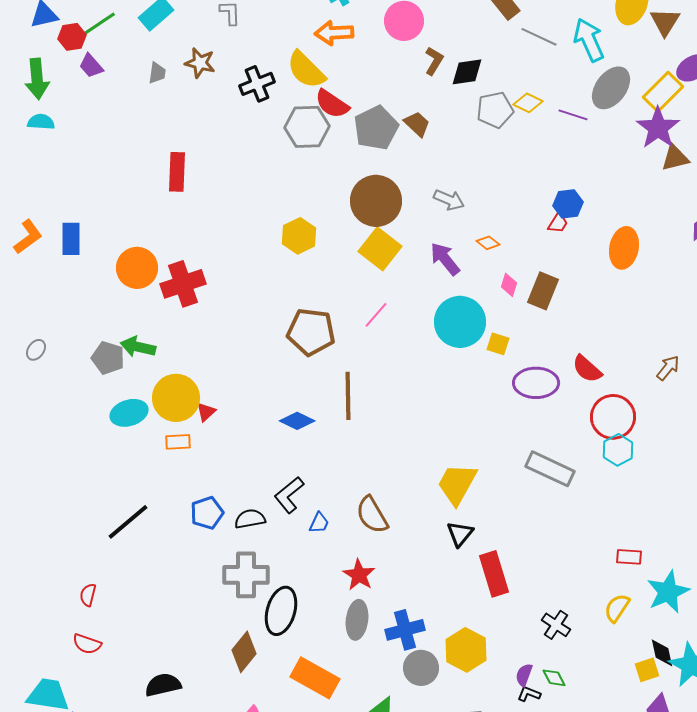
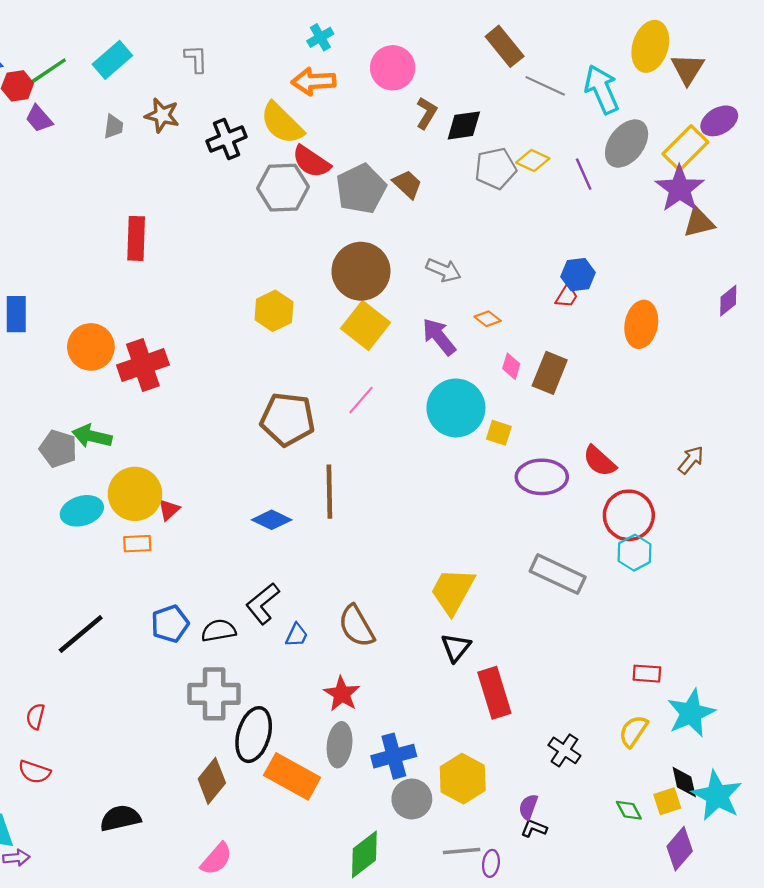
purple line: (573, 115) -> (584, 174), turned 48
orange rectangle: (315, 678) -> (292, 776), moved
green diamond: (554, 678) -> (629, 810), moved

